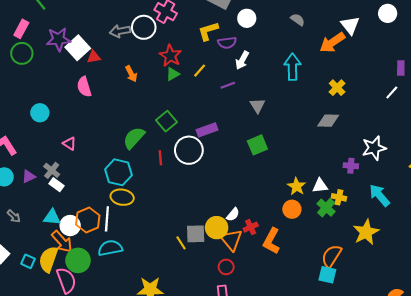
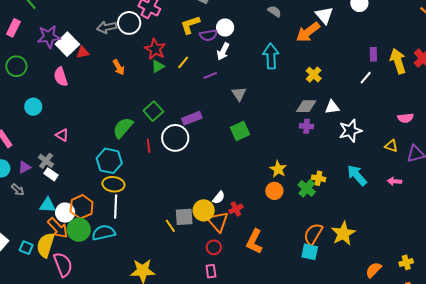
white circle: (247, 18) -> (225, 28), moved
green circle: (22, 53) -> (16, 66), moved
pink semicircle: (84, 87) -> (61, 77), moved
purple cross: (351, 166) -> (307, 126), moved
white triangle: (320, 186) -> (332, 107), moved
gray arrow: (14, 216) -> (18, 190), moved
white line: (107, 219) -> (116, 206), moved
yellow star: (366, 232) -> (343, 233), moved
orange L-shape: (271, 241) -> (254, 241), moved
green circle: (78, 260) -> (79, 230), moved

